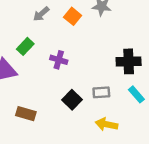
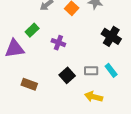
black cross: (129, 61) -> (111, 36), moved, turned 30
cyan rectangle: (136, 94) -> (111, 70), moved

